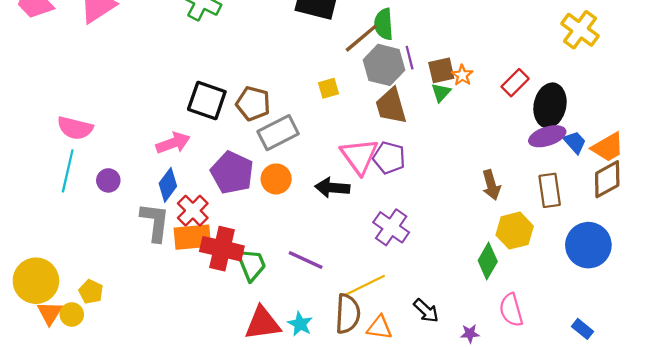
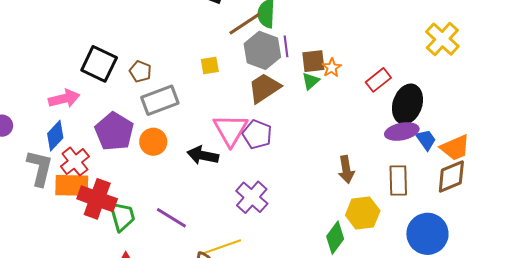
brown pentagon: (253, 104) -> (140, 71), size x0.7
brown trapezoid: (391, 106) -> (264, 88), turned 66

